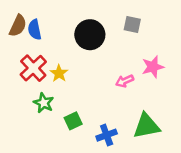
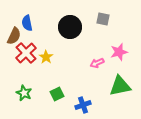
brown semicircle: (18, 26) -> (14, 36), moved
green star: (44, 103) -> (24, 93), moved
green triangle: (146, 126) -> (120, 86), moved

